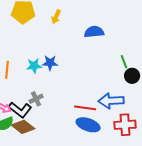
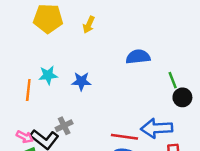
blue semicircle: (94, 32) -> (138, 57), moved
cyan star: (34, 66) -> (48, 75), moved

